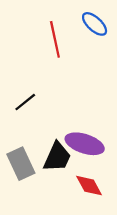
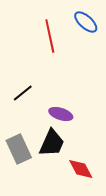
purple ellipse: (85, 144) -> (61, 114), moved, size x0.7

